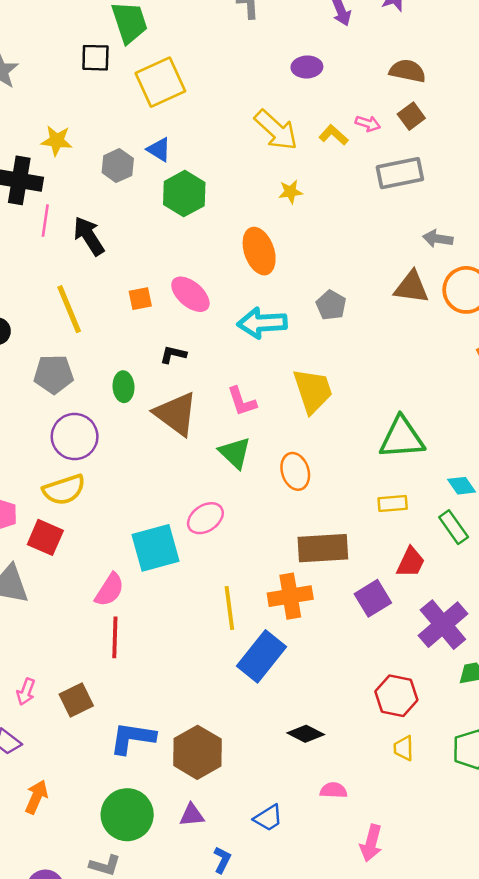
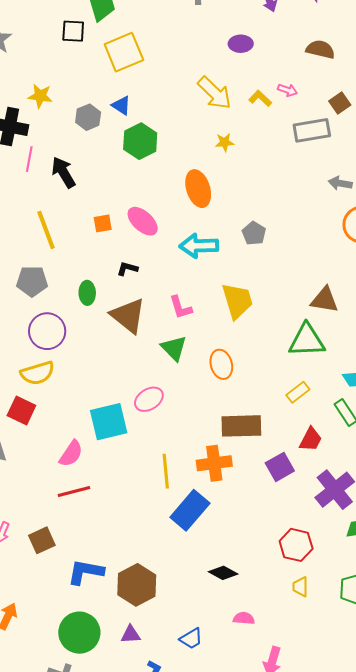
brown square: (411, 116) -> (340, 103), moved
brown triangle: (411, 287) -> (325, 300), moved
yellow rectangle: (393, 504) -> (298, 392), turned -35
red line: (115, 637) -> (74, 492), turned 72

